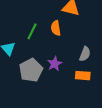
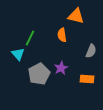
green line: (32, 31) -> (30, 38), moved
gray semicircle: (85, 54) -> (91, 51), moved

